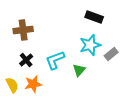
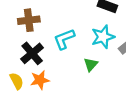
black cross: (26, 60) -> (32, 53), size x1.5
cyan L-shape: (55, 60) -> (64, 39), moved

